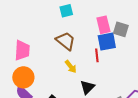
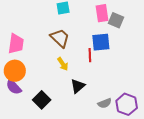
pink rectangle: (103, 25) -> (102, 13), moved
gray square: (121, 29) -> (116, 20), moved

